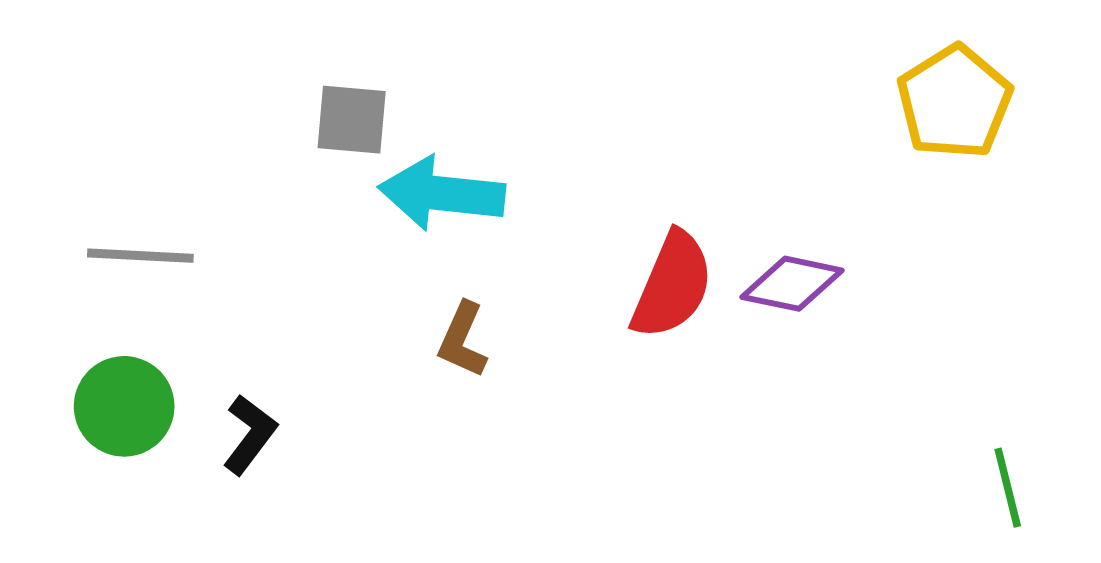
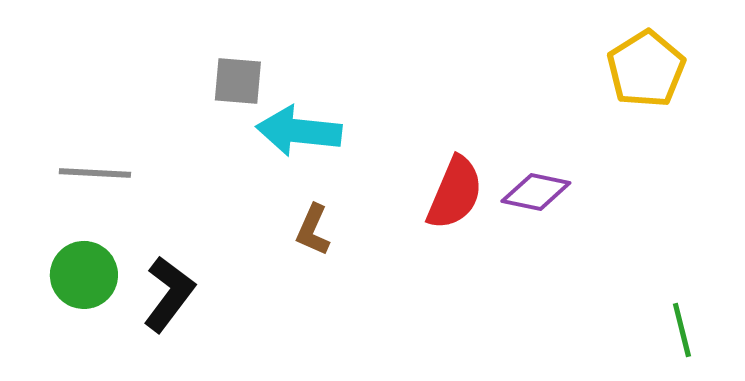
black L-shape: (250, 434) -> (169, 294), size x1.4

